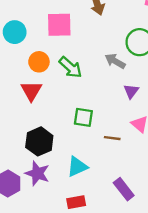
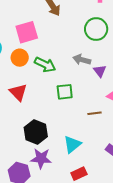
gray arrow: (115, 61) -> (82, 60), moved
orange circle: (39, 62) -> (20, 58), moved
green square: (83, 117) -> (65, 92), moved

